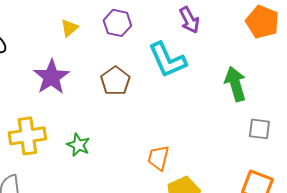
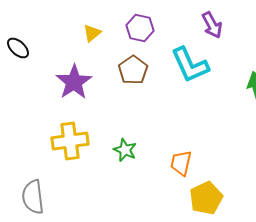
brown pentagon: (115, 81) -> (133, 70), moved
yellow cross: (27, 136) -> (70, 141), moved
green star: (78, 145) -> (125, 150), moved

